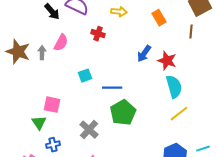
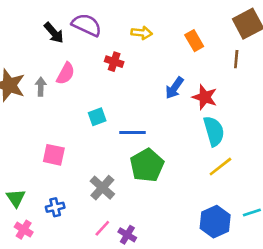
green triangle: (39, 123) -> (16, 198), moved

